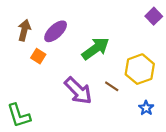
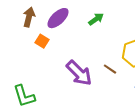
green arrow: (95, 49) -> (96, 19), moved, size x0.6

